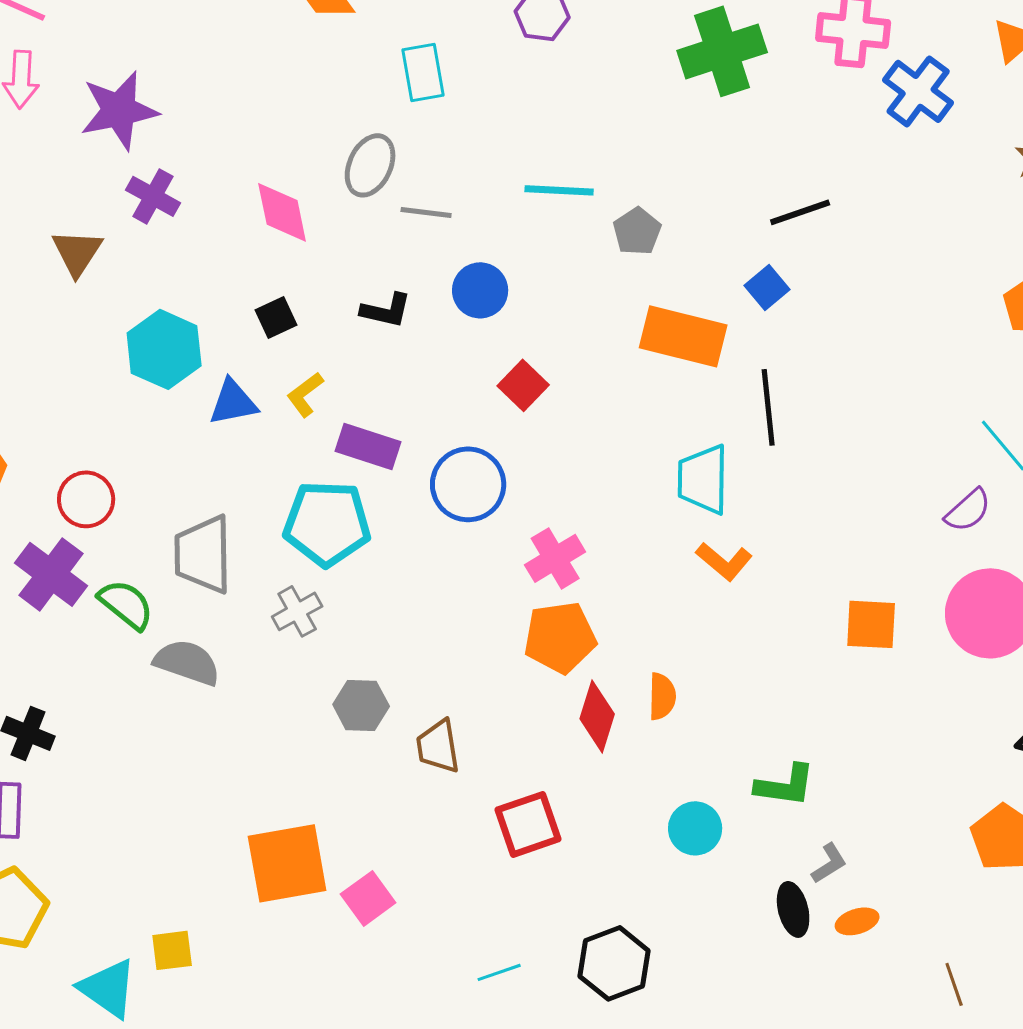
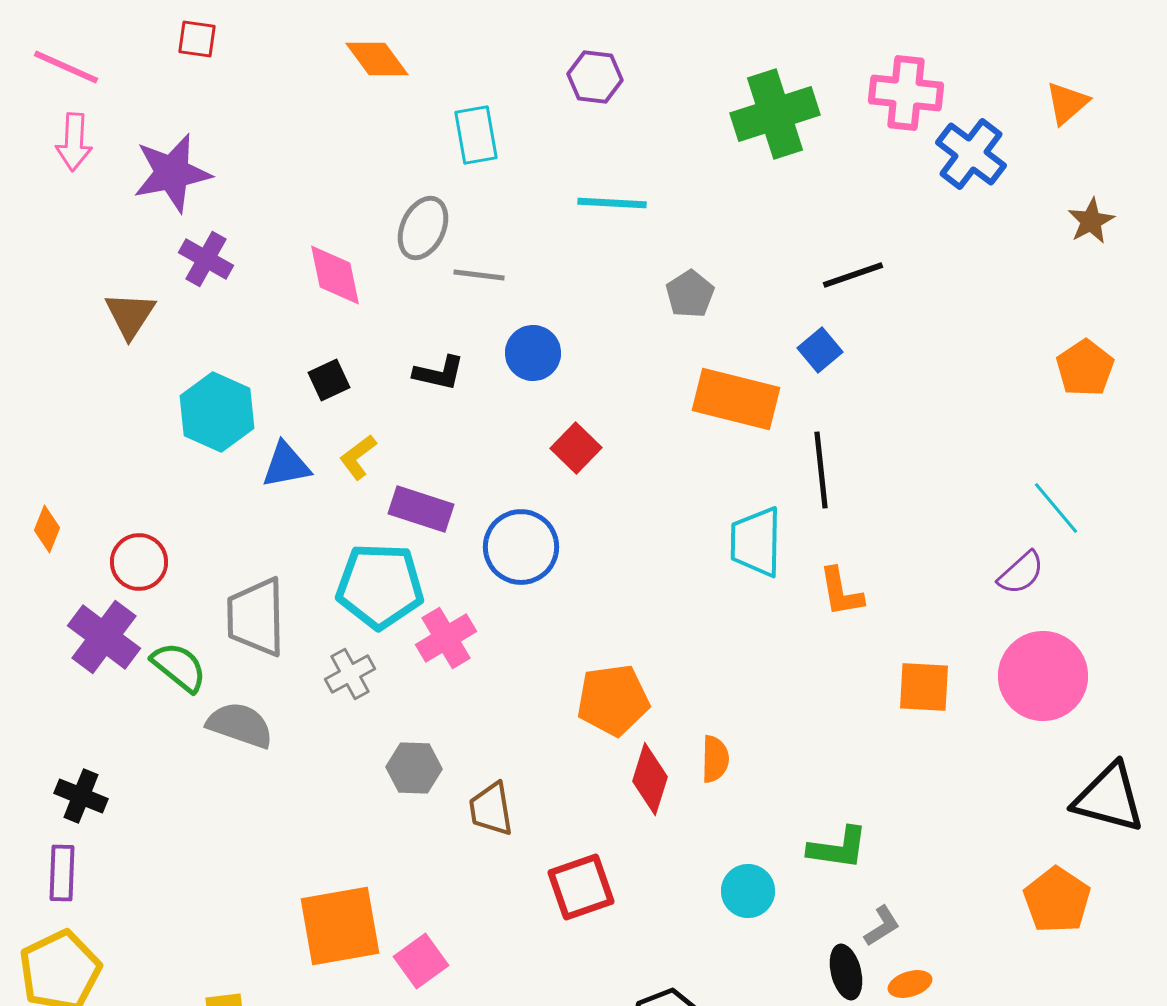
cyan line: (559, 190) -> (612, 203), moved
pink cross: (555, 558) -> (446, 638), moved
orange L-shape: (724, 561) -> (841, 592), moved, turned 40

